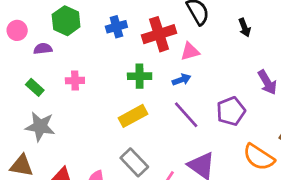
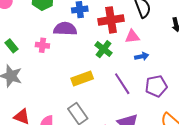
purple semicircle: (43, 49) -> (65, 29), moved, size x1.6
green cross: (140, 76) -> (104, 49), moved, turned 30
blue arrow: (181, 80) -> (142, 56), moved

